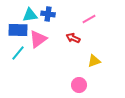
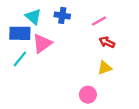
blue cross: (48, 14) -> (62, 15), moved
cyan triangle: (30, 15) -> (33, 17), turned 49
red arrow: (73, 38) -> (107, 42), moved

